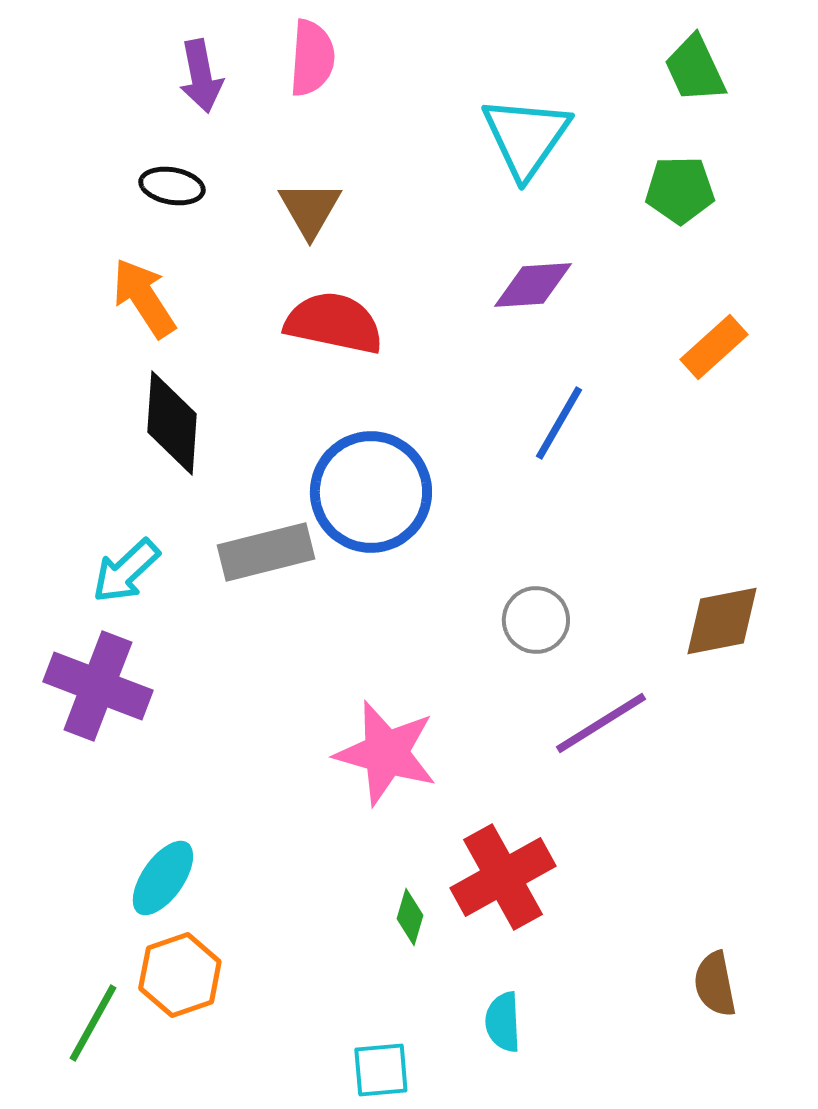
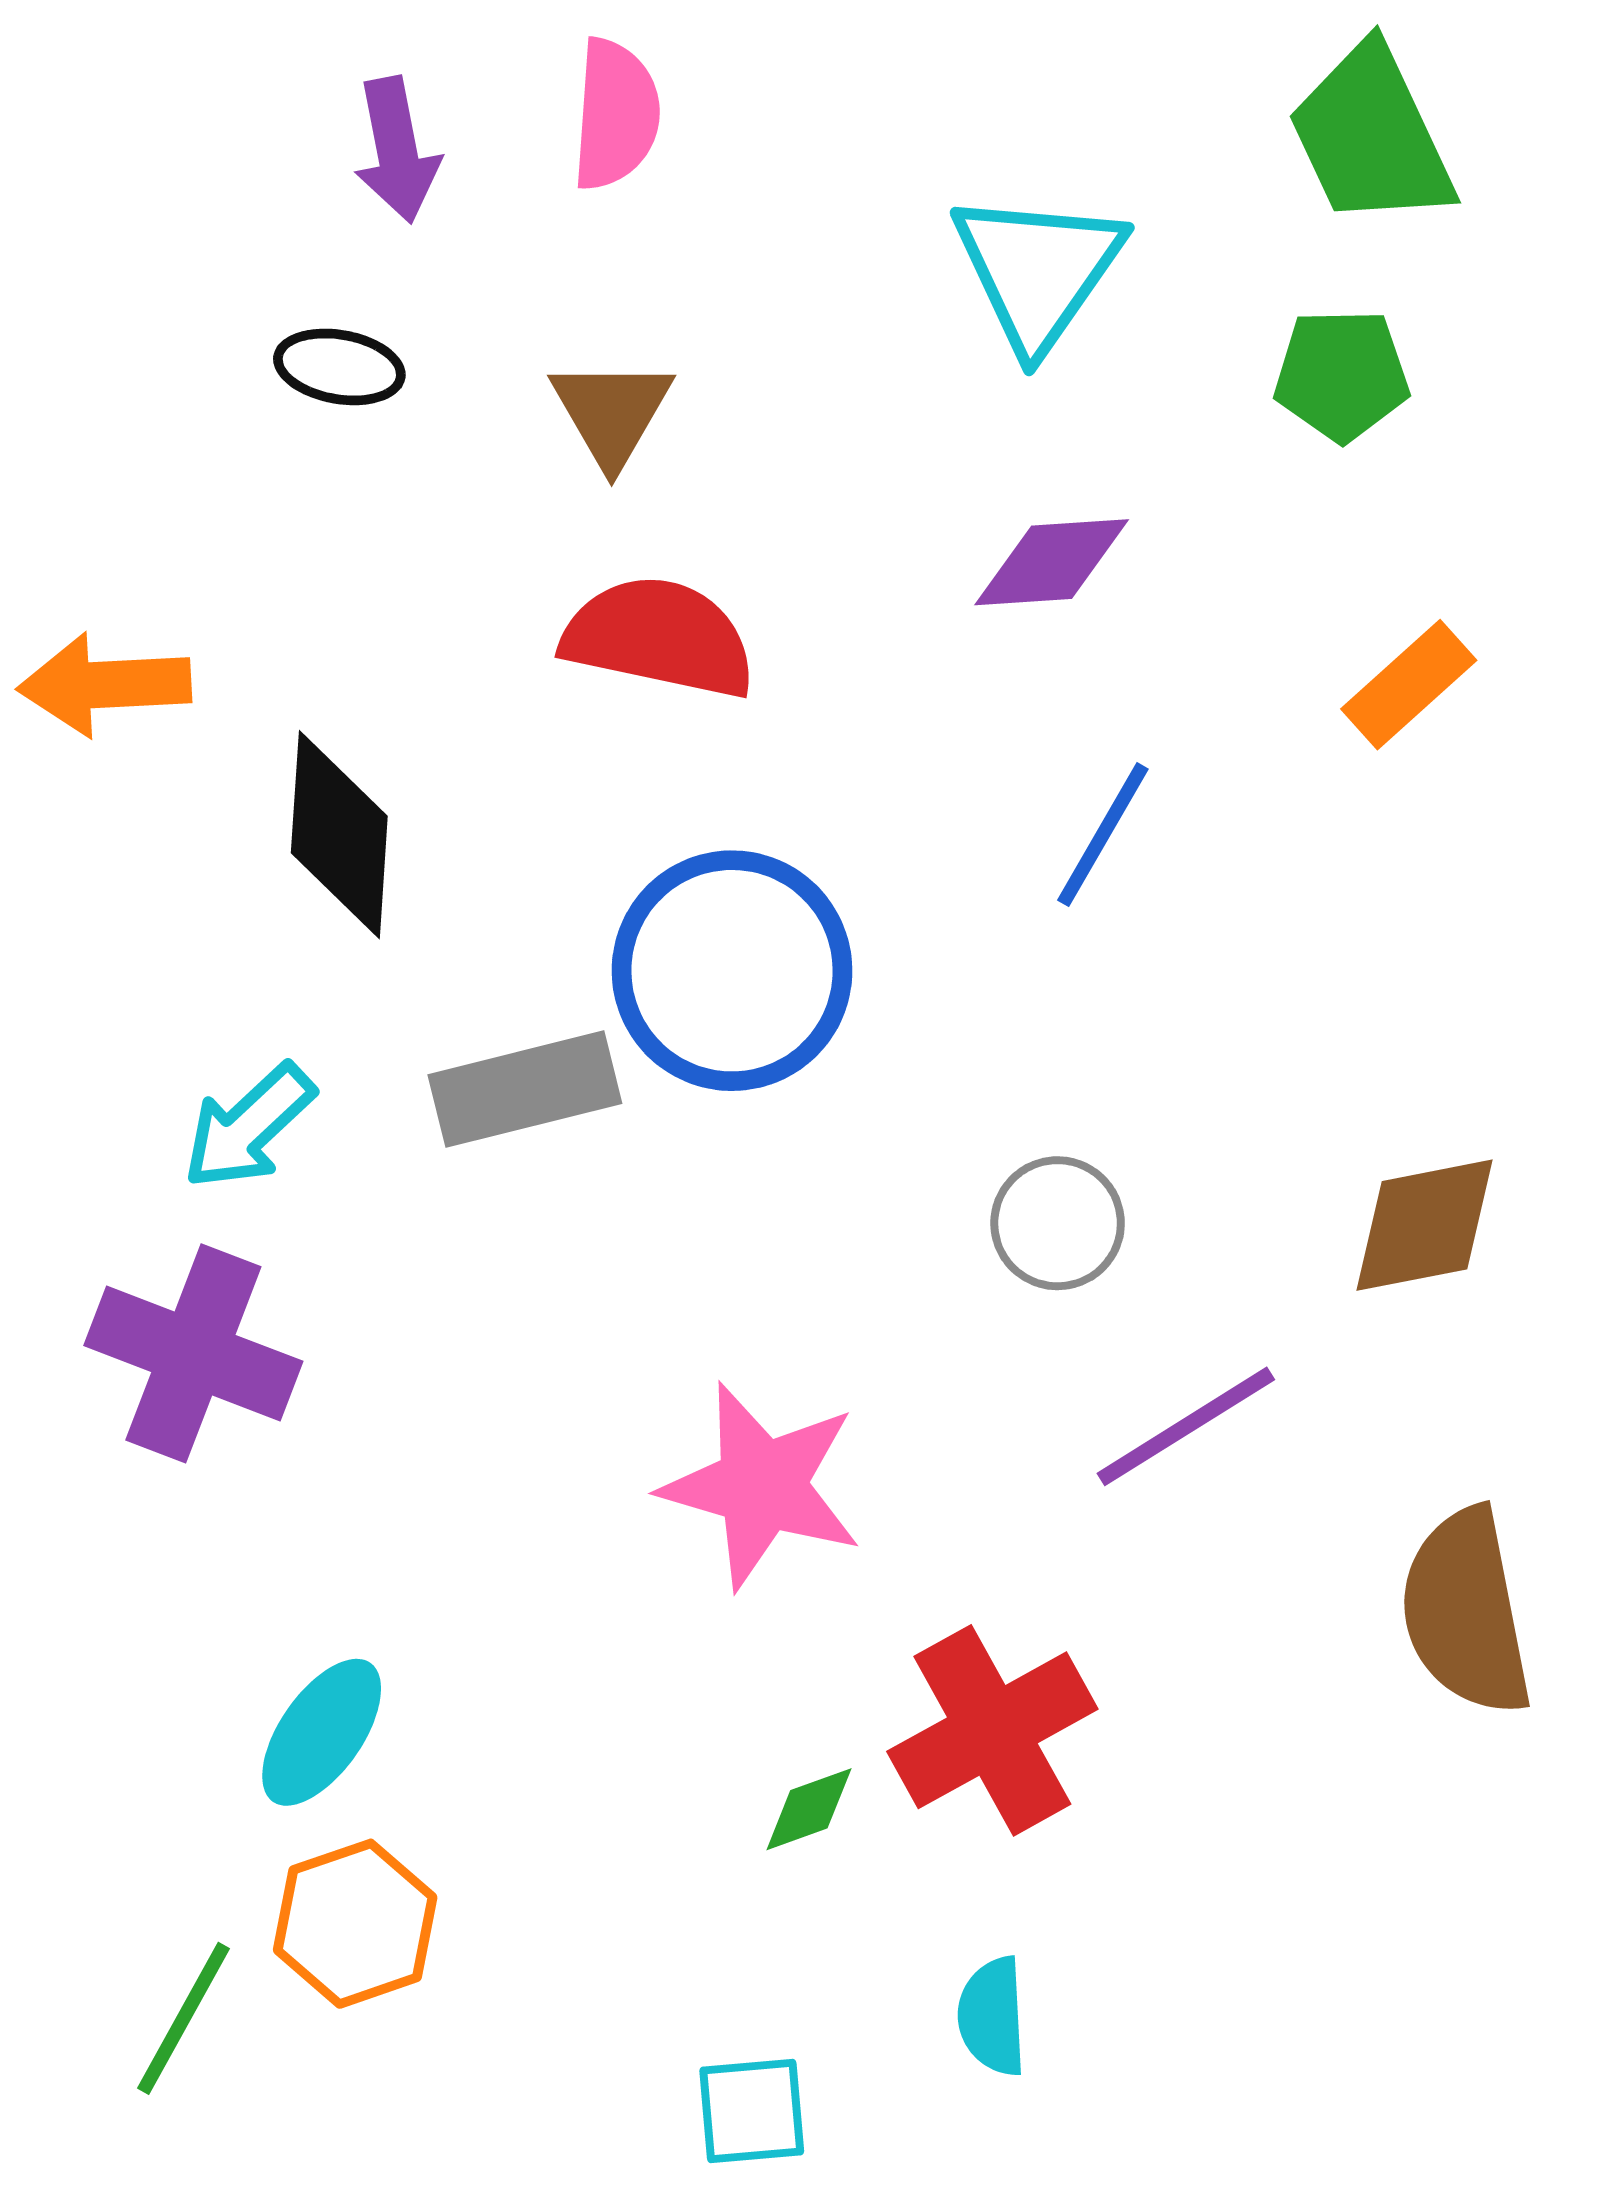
green trapezoid: (695, 69) -> (1371, 136), size x1.4
orange arrow: (144, 298) -> (105, 685), moved, turned -60
green diamond: (410, 917) -> (809, 1809), turned 54
brown semicircle: (715, 984) -> (1466, 1612), moved, size x1.6

